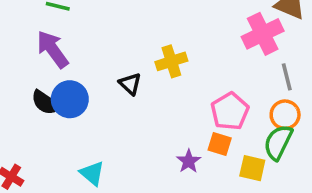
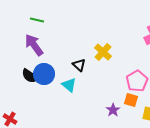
yellow cross: (171, 61) -> (103, 52), turned -30
cyan triangle: (92, 173) -> (69, 85), moved

